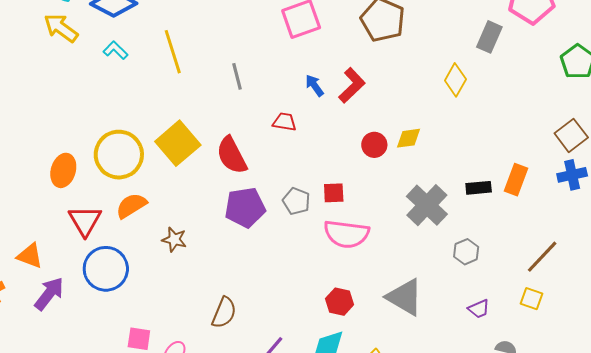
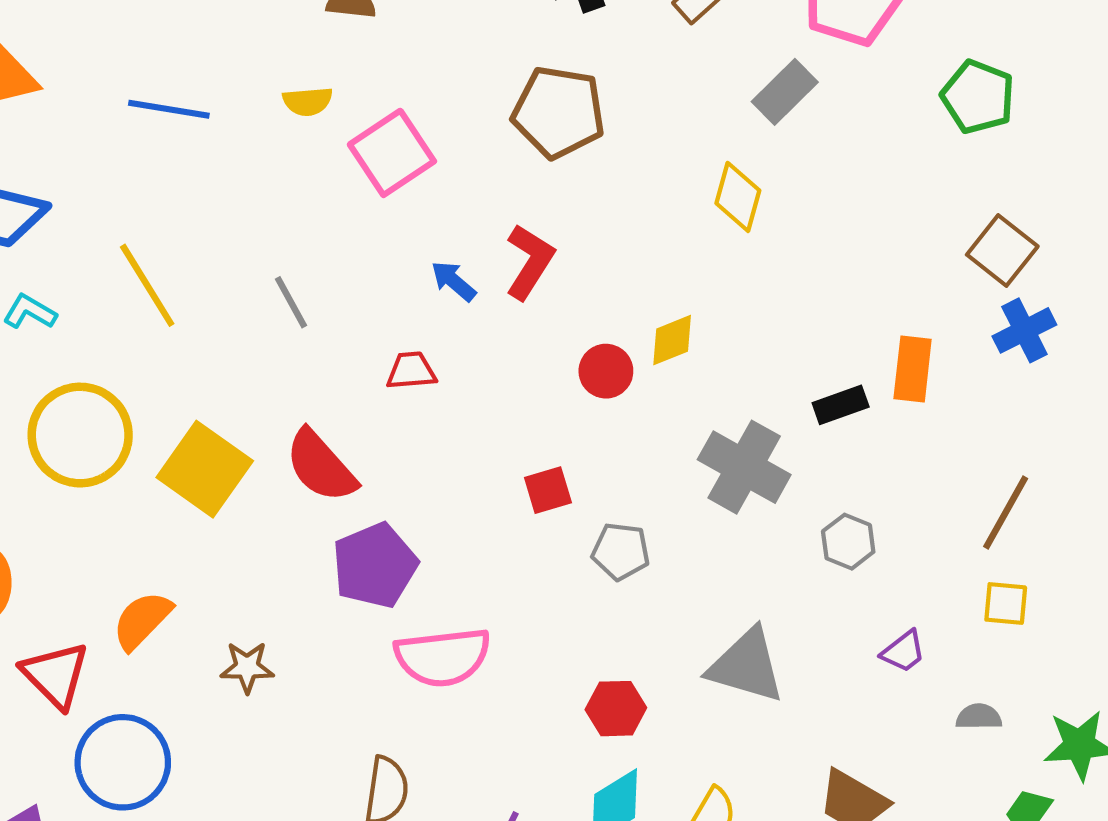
gray rectangle: (489, 37) -> (785, 92), turned 36
yellow circle: (119, 155) -> (80, 435), moved
gray pentagon: (296, 201) -> (621, 551), moved
pink semicircle: (346, 234) -> (443, 657), moved

